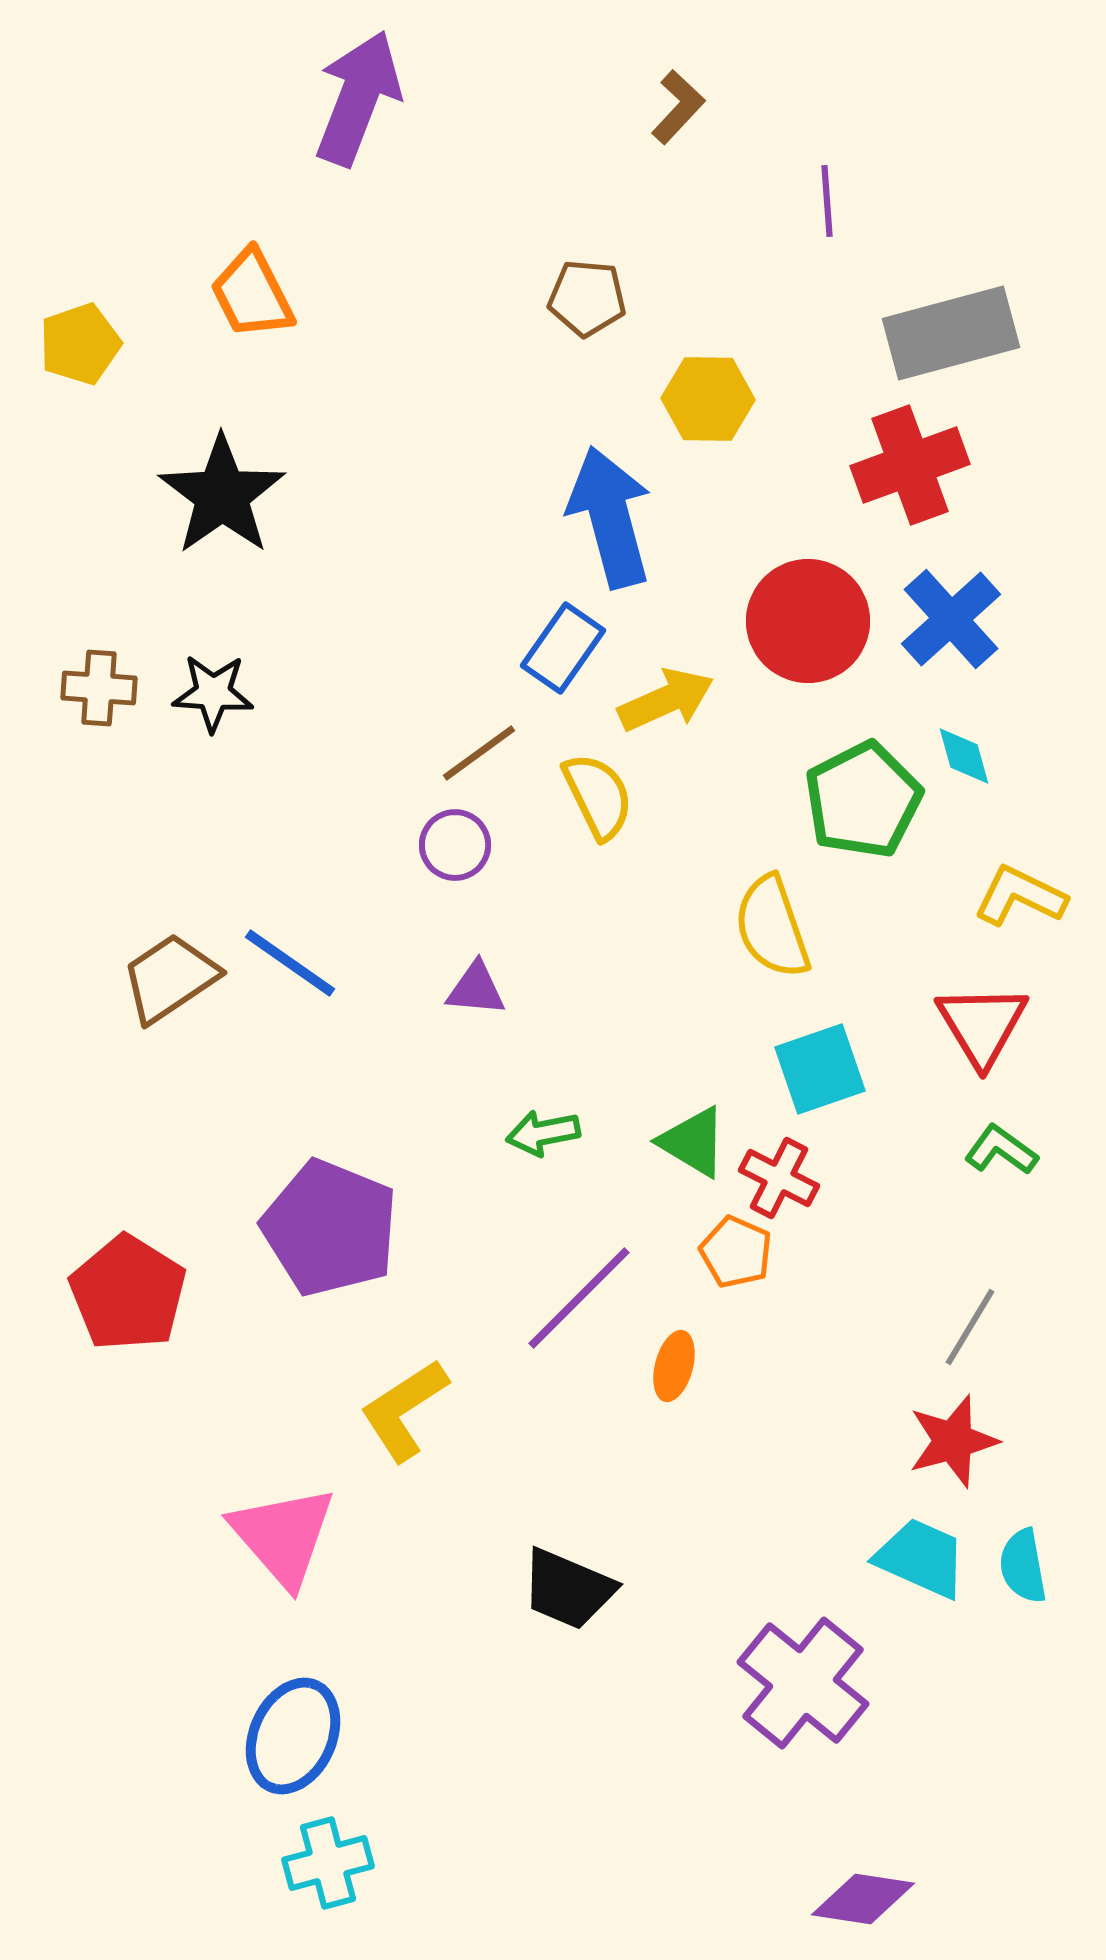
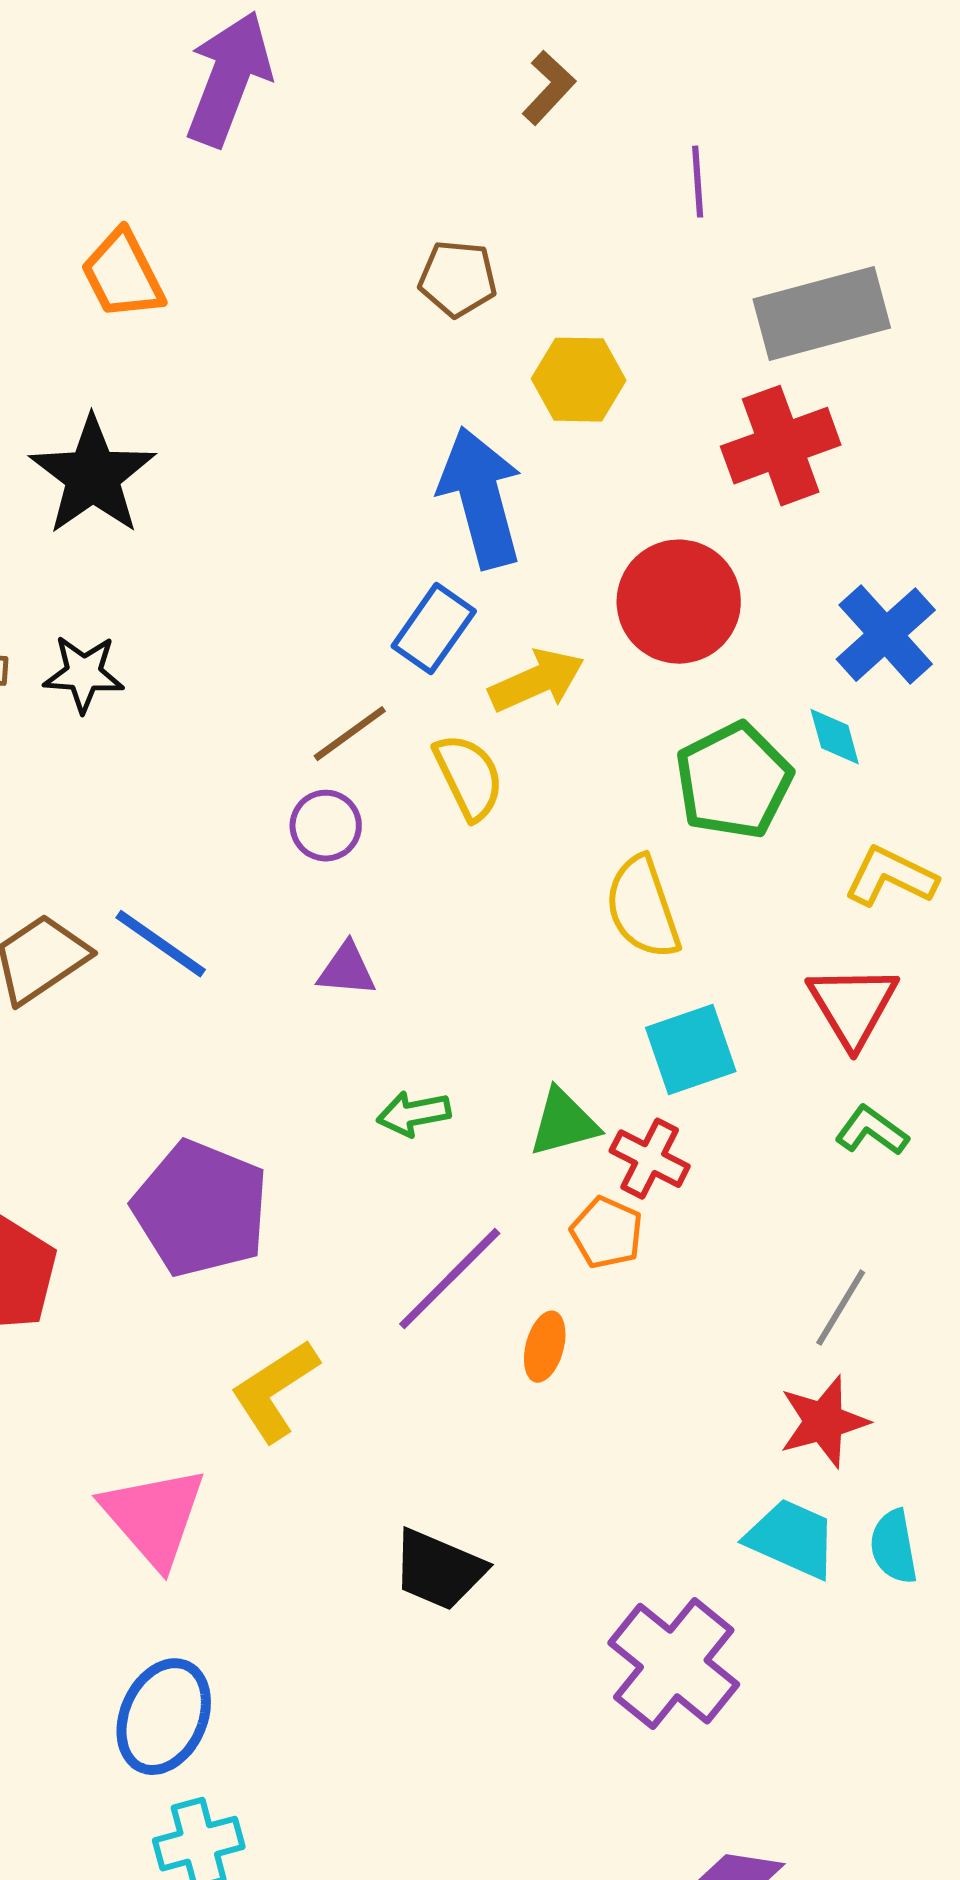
blue cross: (951, 619) -> (886, 635), moved
green triangle: (693, 1142) -> (564, 1123), turned -46

